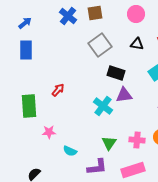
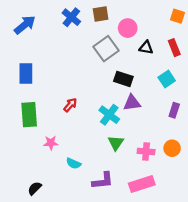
pink circle: (136, 14) -> (128, 28), moved
blue arrow: (25, 23) -> (25, 25), size x1.5
blue rectangle: (26, 50) -> (26, 74), moved
red arrow: (58, 90) -> (70, 105), moved
green triangle: (109, 143) -> (116, 143), moved

